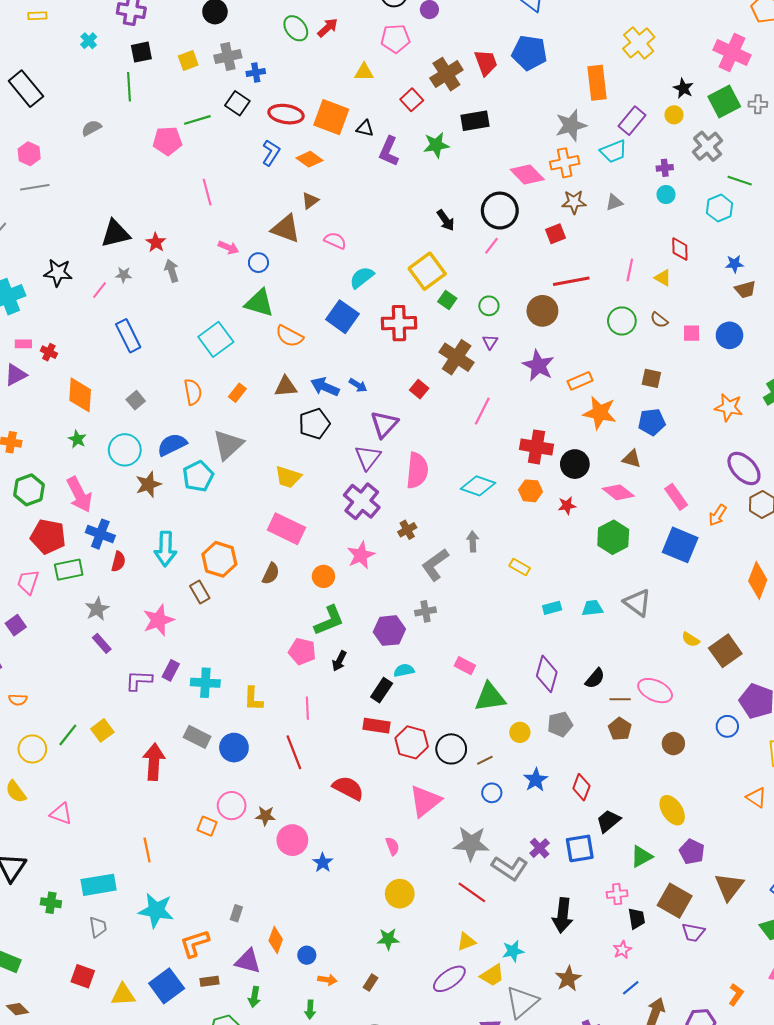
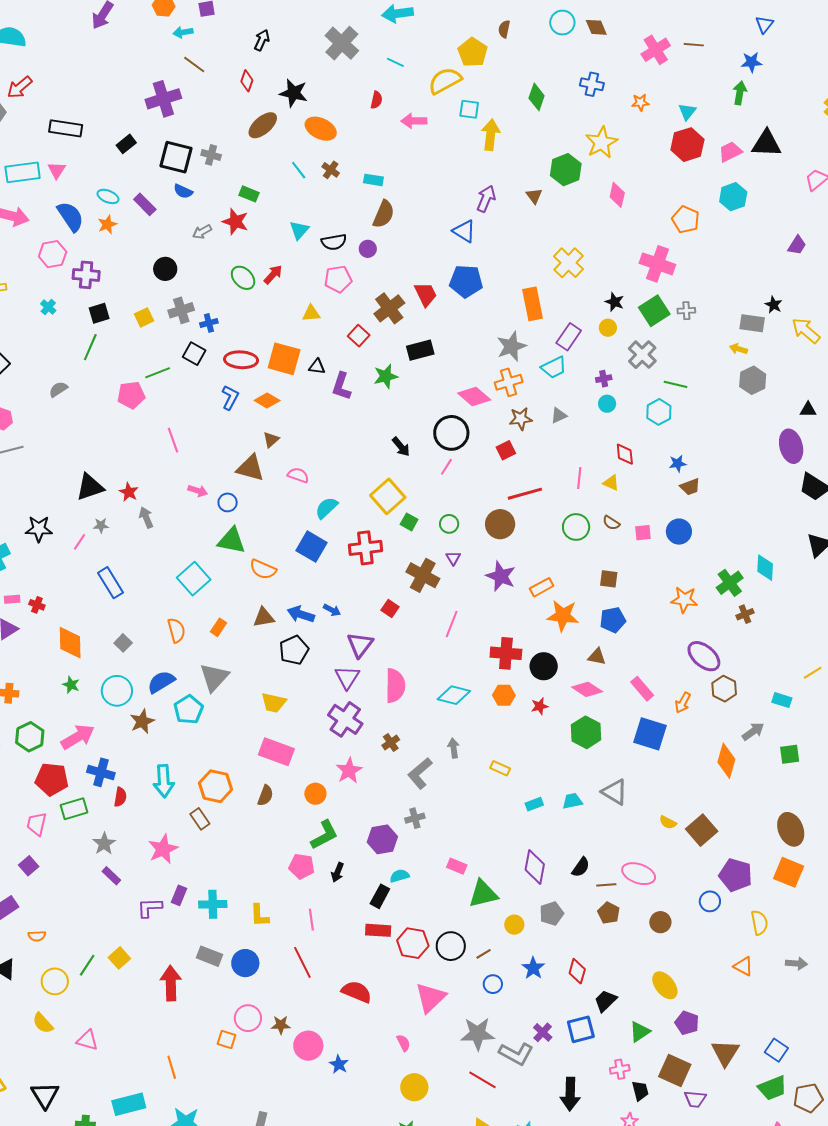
green line: (129, 87) -> (90, 347), turned 32
pink arrow: (79, 495) -> (78, 737), turned -88

